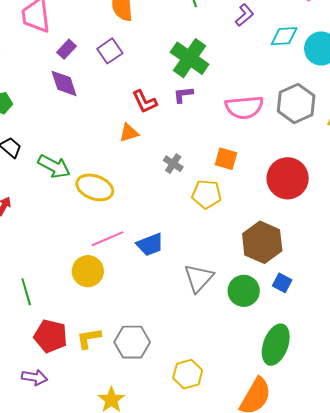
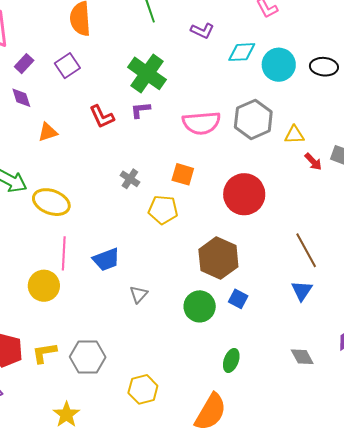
purple L-shape: (245, 15) -> (202, 31), turned 65
purple diamond: (64, 83) -> (21, 98), size x0.7
orange triangle: (129, 133) -> (48, 132), moved
pink line: (108, 239) -> (64, 253), turned -64
gray triangle: (199, 278) -> (139, 294), moved, size x0.6
green ellipse: (276, 345) -> (231, 360), size x0.6

